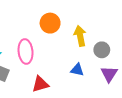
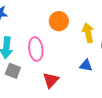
red triangle: (40, 84) -> (51, 80), turned -30

